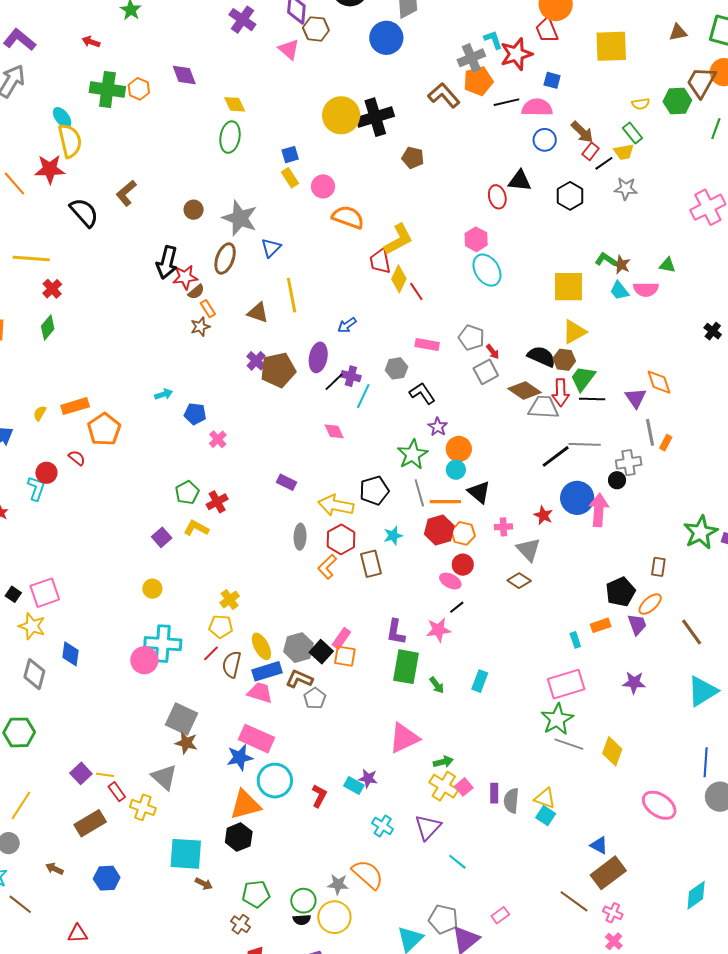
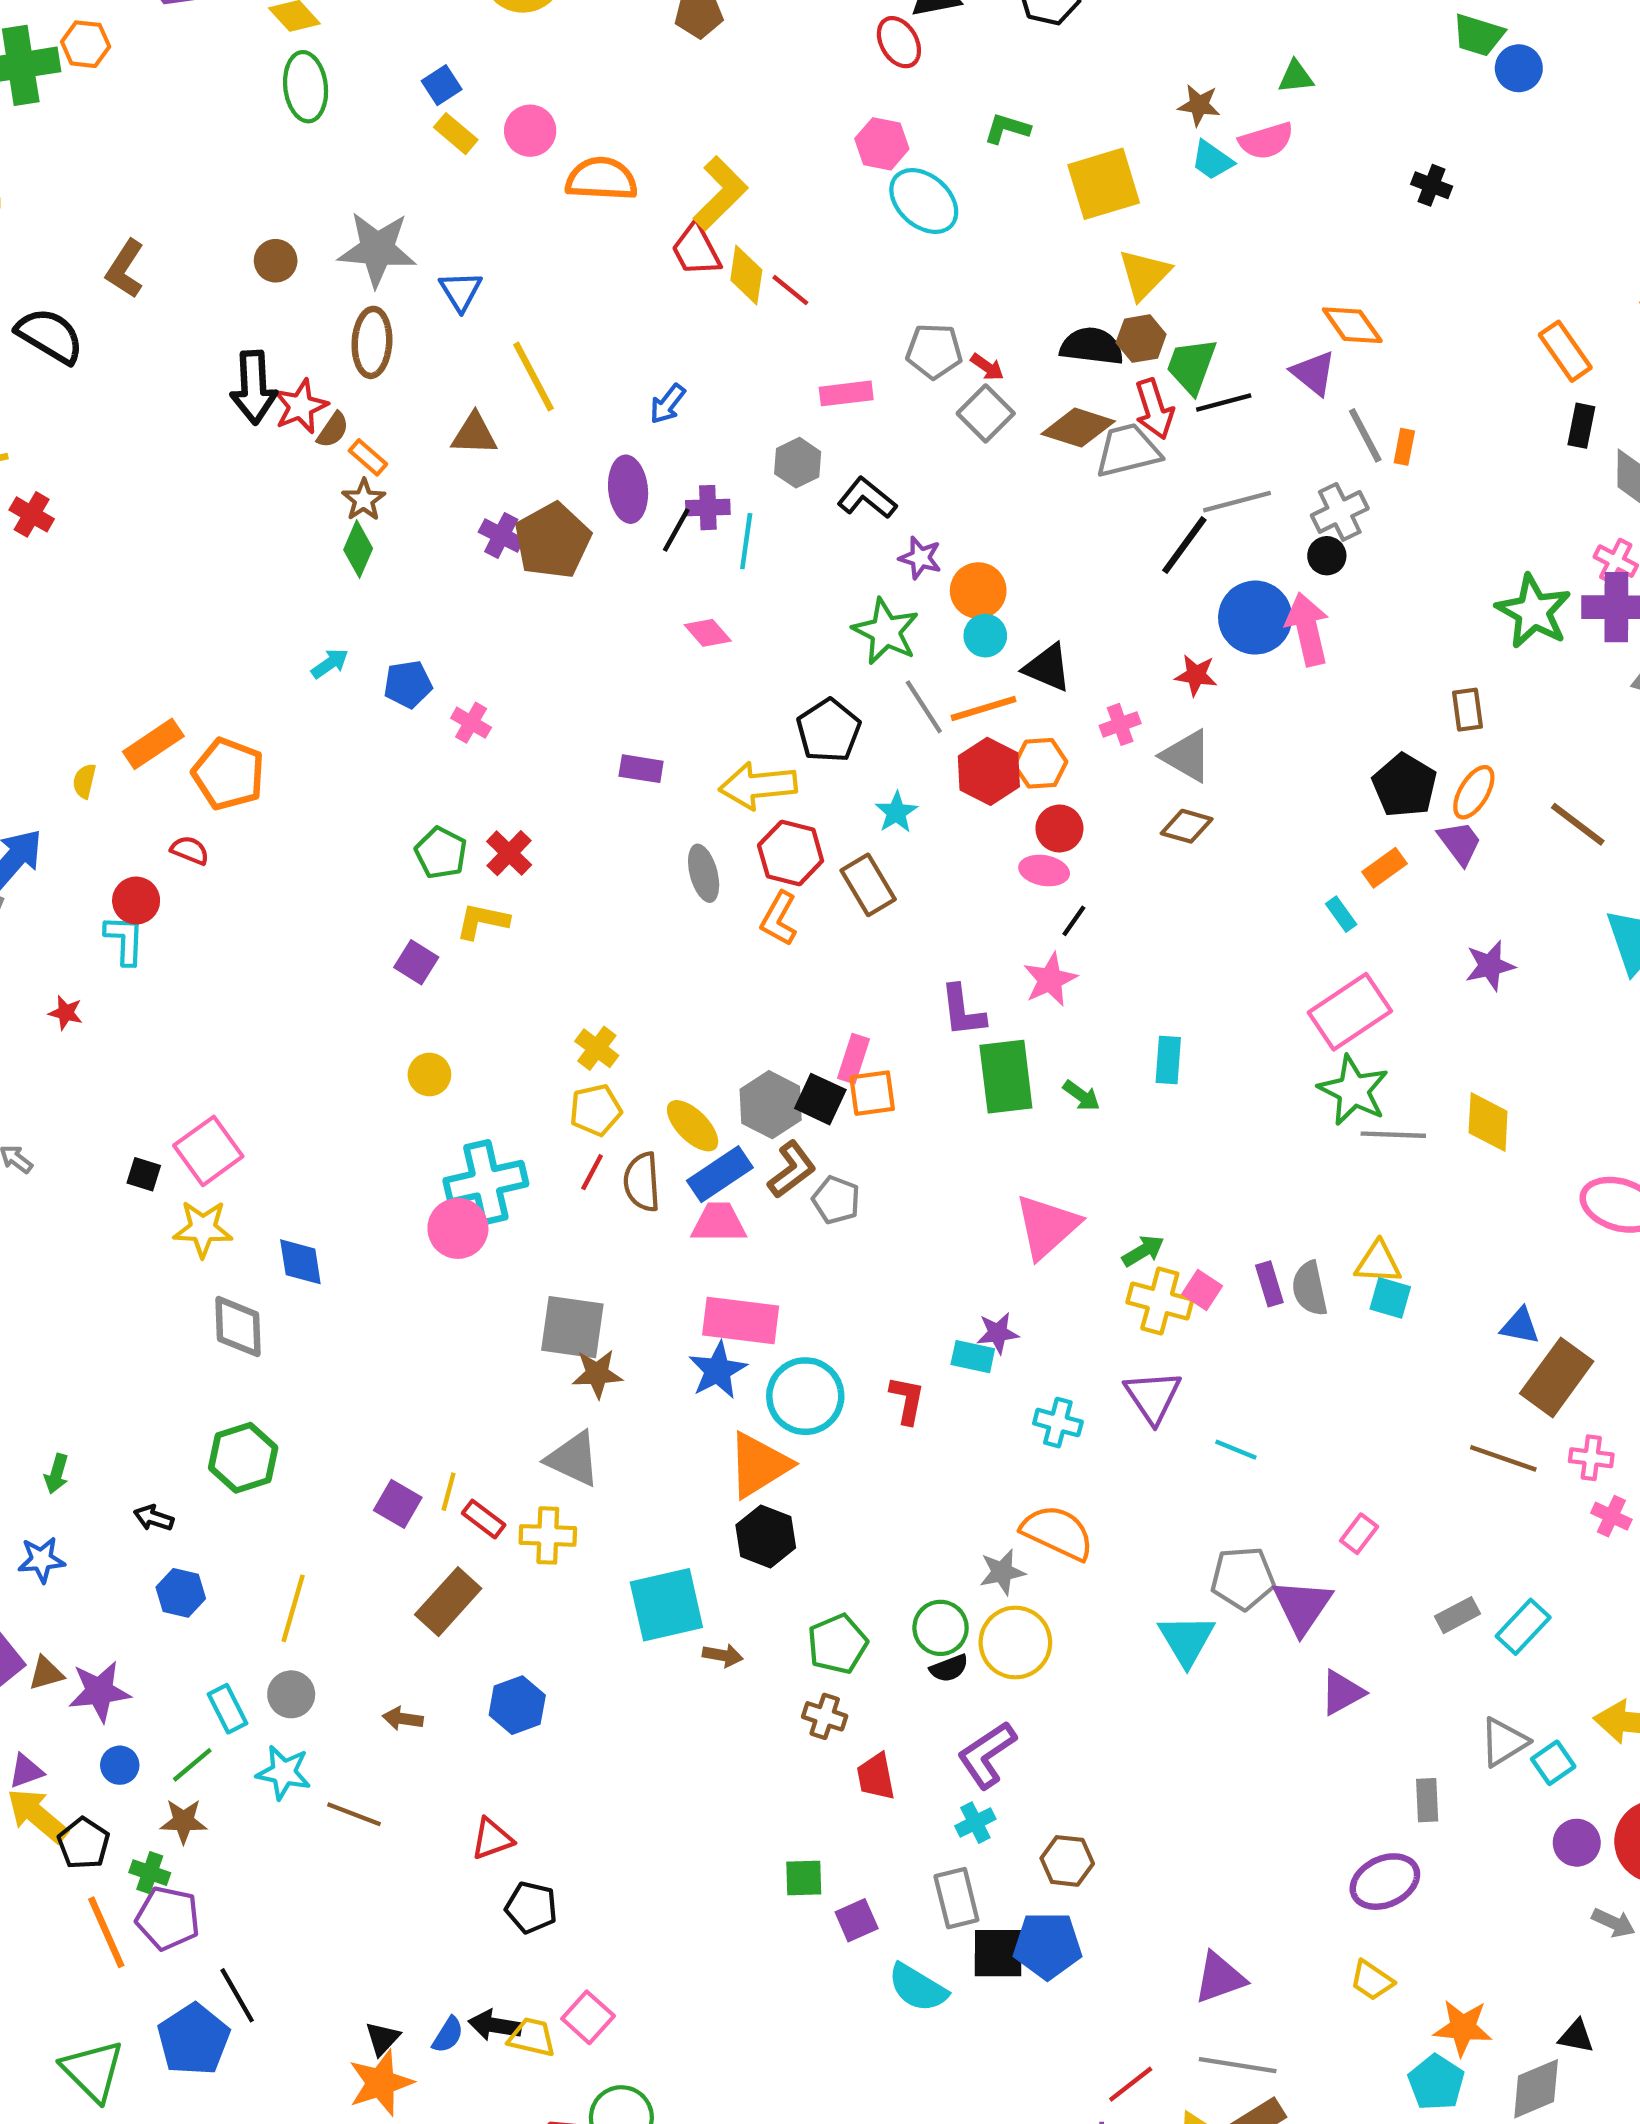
green L-shape: (606, 259) -> (1007, 129), moved
green diamond: (48, 328) -> (358, 549), moved
brown L-shape: (299, 679) -> (792, 1170), turned 136
yellow line: (105, 775) -> (449, 1492), turned -66

